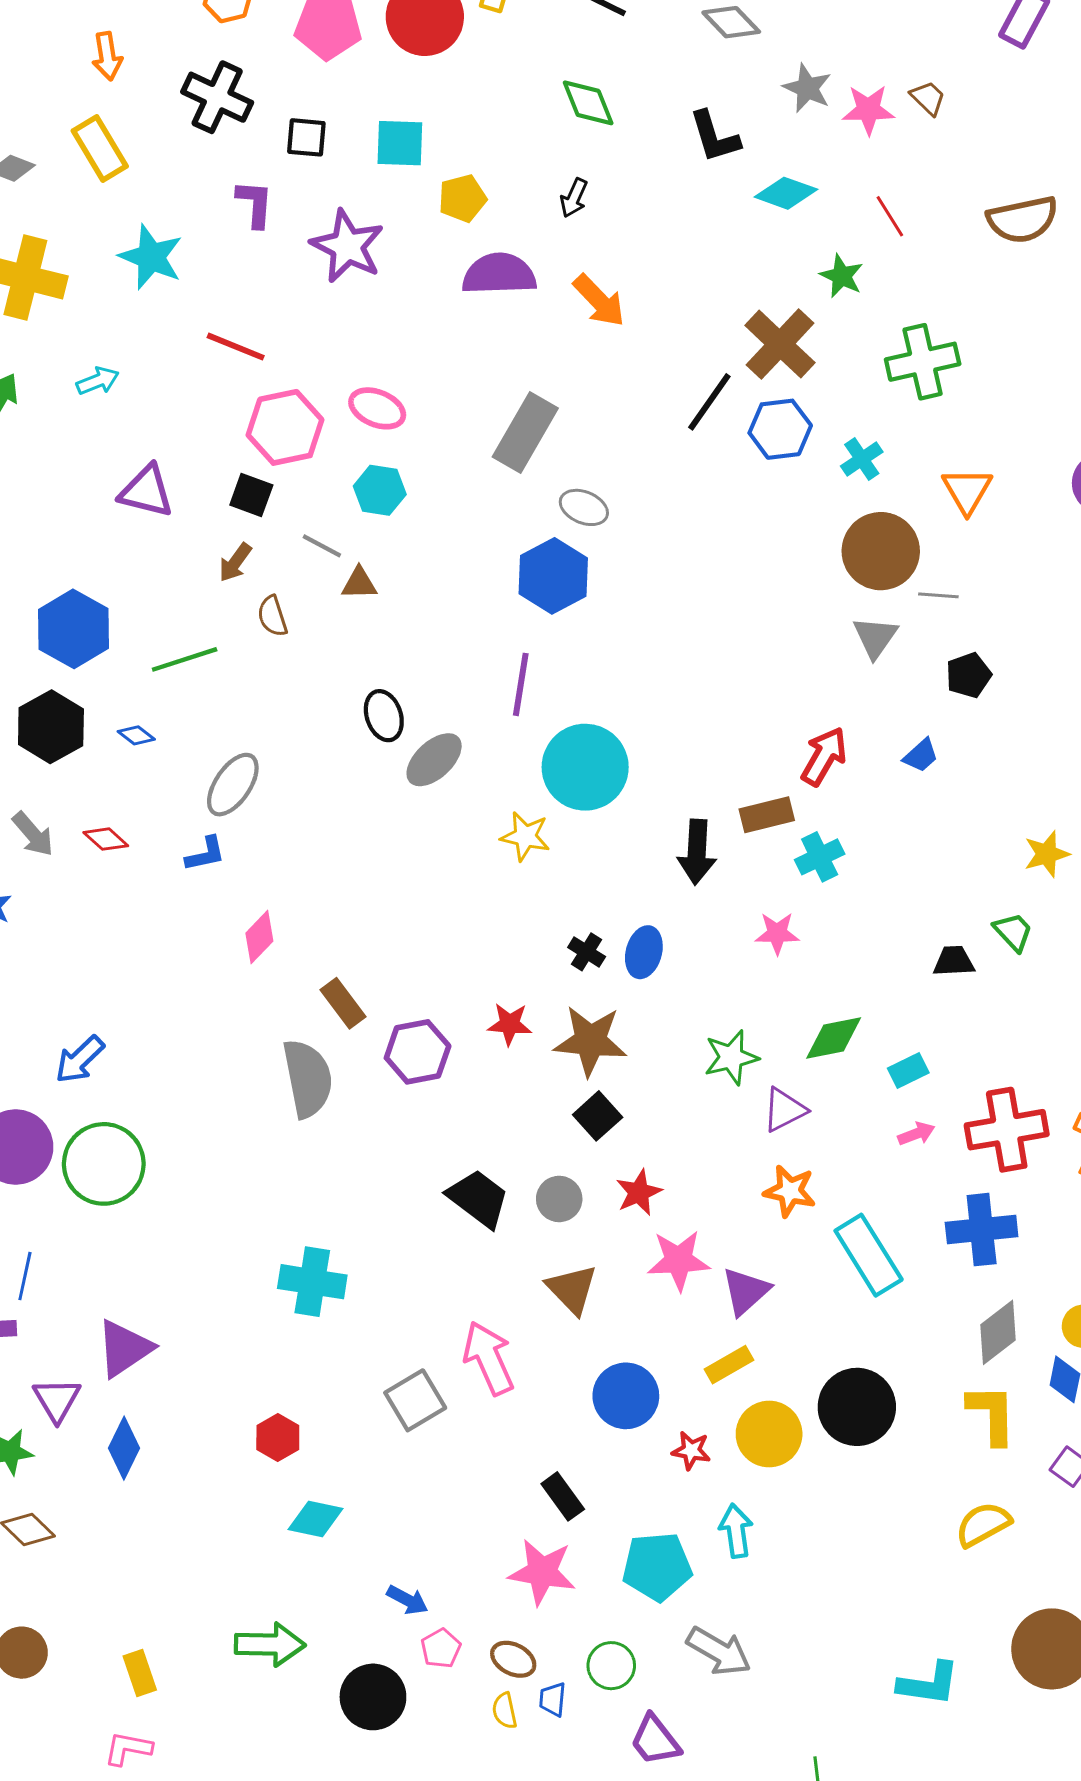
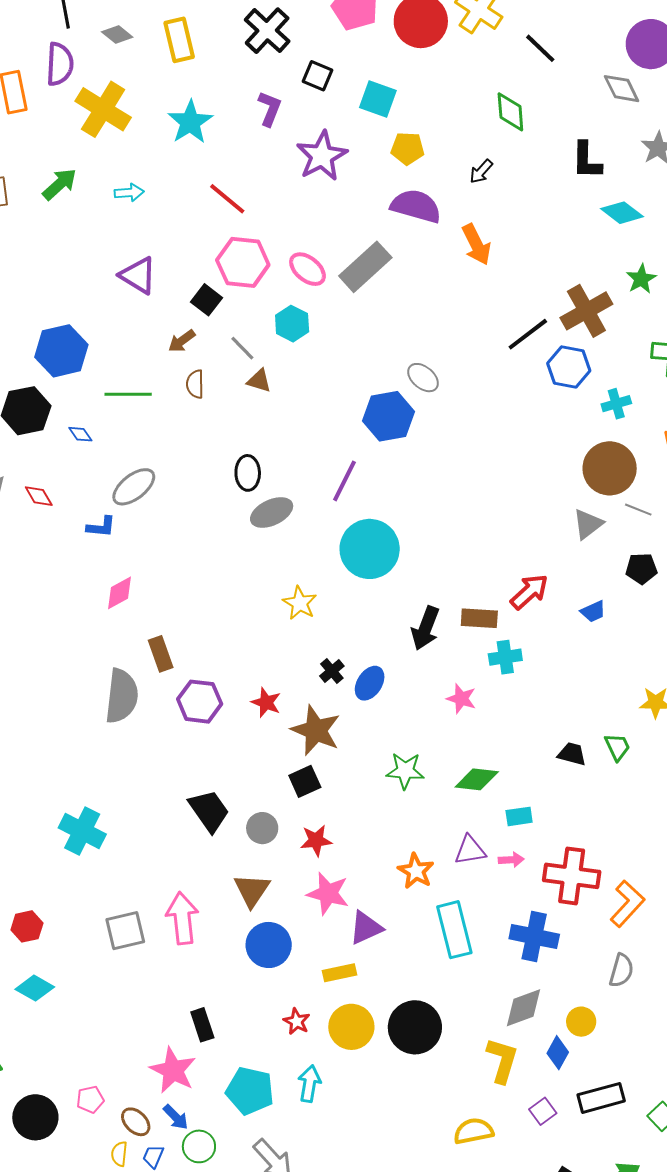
gray rectangle: (525, 433) -> (365, 267), moved
yellow star: (525, 836) -> (300, 603), moved
purple triangle: (784, 1110) -> (470, 850), moved
blue circle: (626, 1396) -> (269, 945), moved
blue arrow: (407, 1600) -> (176, 1117), moved

